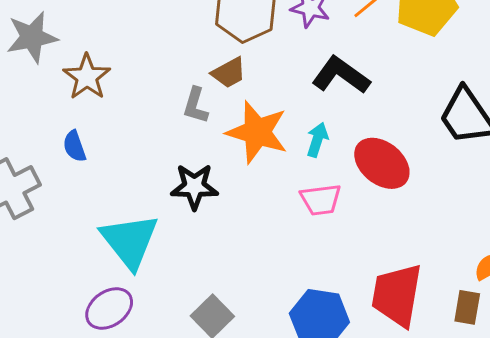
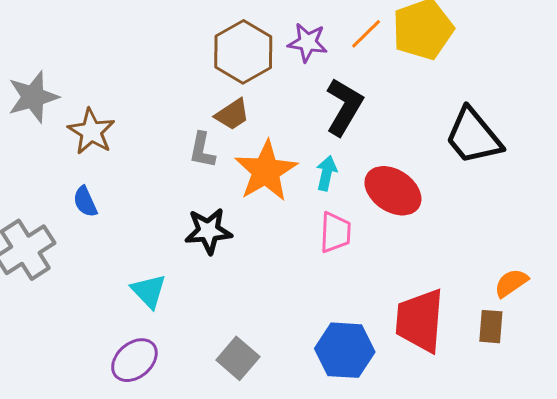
black L-shape: (341, 75) -> (344, 107), turned 90
orange star: (257, 132) -> (266, 171), turned 30
pink trapezoid: (321, 200) -> (335, 233), turned -75
cyan triangle: (130, 241) -> (149, 291), size x0.6

